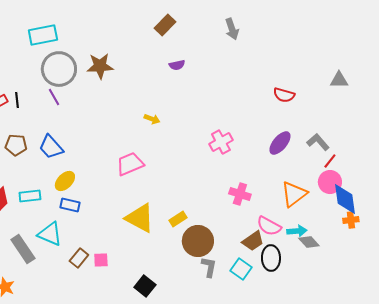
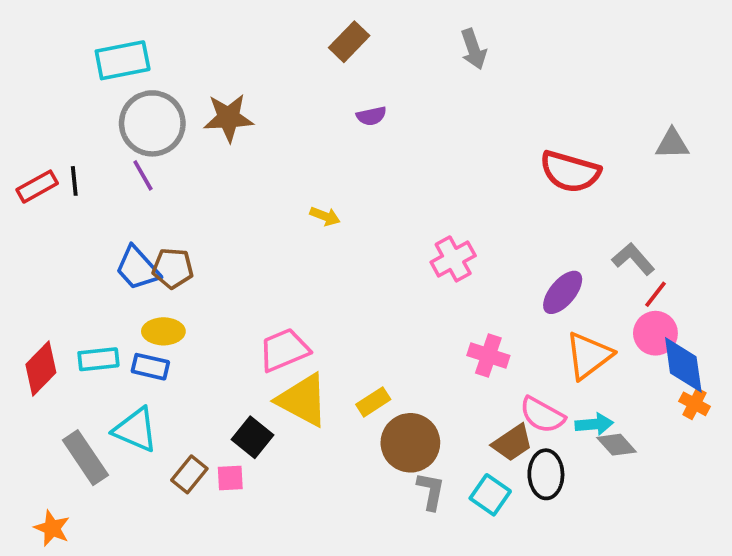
red semicircle: (284, 95) -> (570, 172), size x1.5
purple ellipse: (280, 143) -> (563, 292), moved
brown pentagon: (16, 145) -> (173, 268), moved
pink trapezoid: (130, 164) -> (284, 350), moved
yellow ellipse: (65, 181) -> (163, 331), turned 45
blue rectangle: (70, 205) -> (150, 367), moved
orange cross: (351, 220) -> (694, 404), turned 35
black square: (145, 286) -> (253, 437), moved

